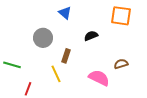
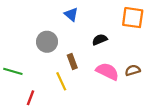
brown rectangle: (66, 56) -> (72, 62), turned -40
pink semicircle: (99, 78) -> (107, 71), moved

